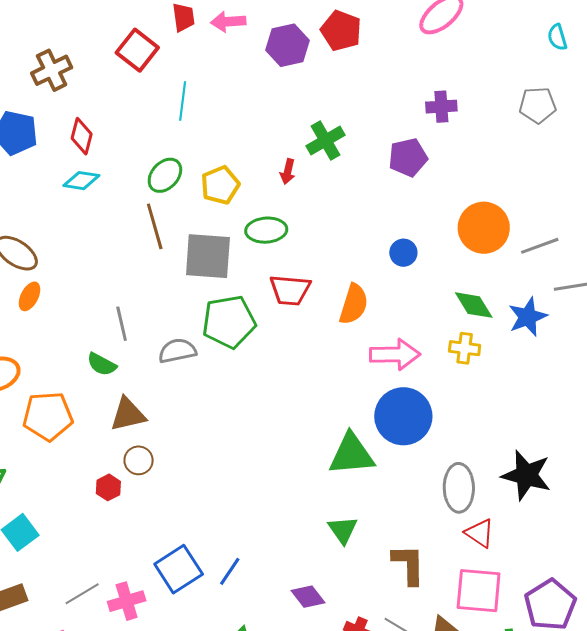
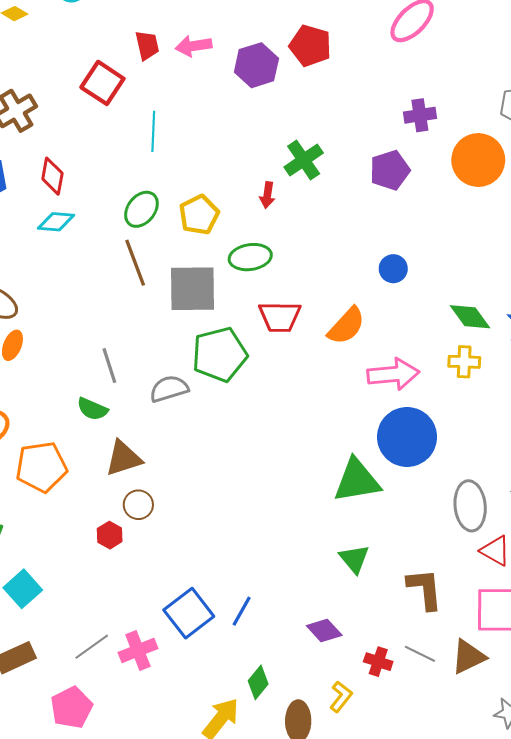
orange circle: (484, 228) -> (478, 160), moved
orange semicircle: (354, 304) -> (346, 326), turned 30

